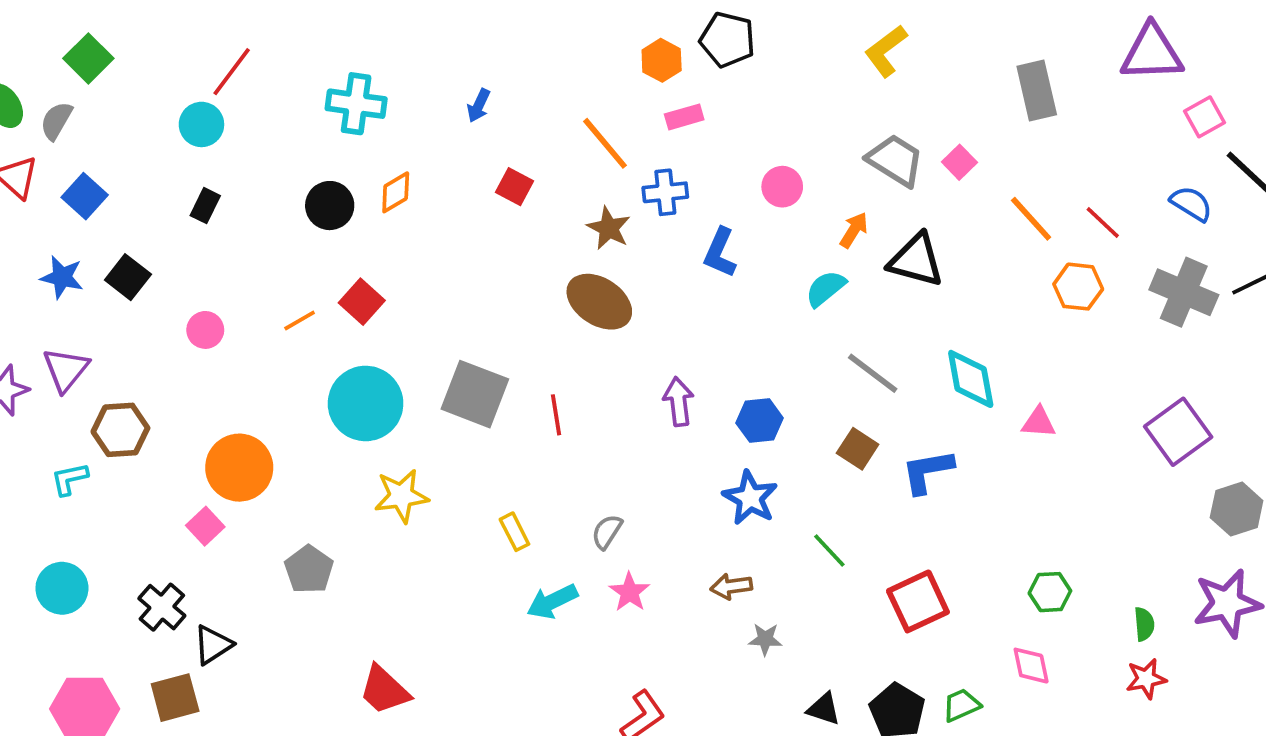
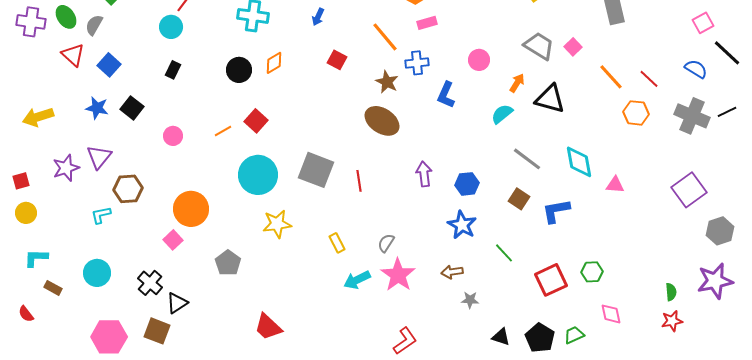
pink star: (629, 592) -> (398, 275), size x1.6
green hexagon: (1050, 592) -> (592, 272), moved
brown square: (175, 698) -> (157, 331), turned 36

